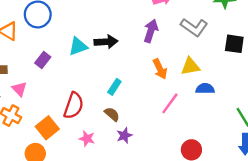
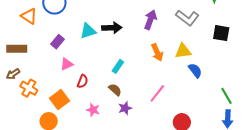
pink triangle: (19, 89) -> (67, 64), moved, turned 48
blue semicircle: (205, 89) -> (195, 70), turned 49
pink line: (170, 103) -> (157, 93), moved
red semicircle: (74, 106) -> (83, 81), size x0.6

